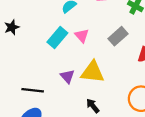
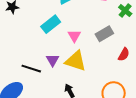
pink triangle: (82, 36) -> (74, 36), moved
black line: (33, 90) -> (31, 69), moved

